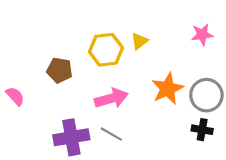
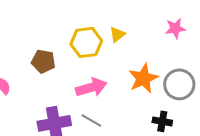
black cross: (202, 130) -> (162, 121), moved

